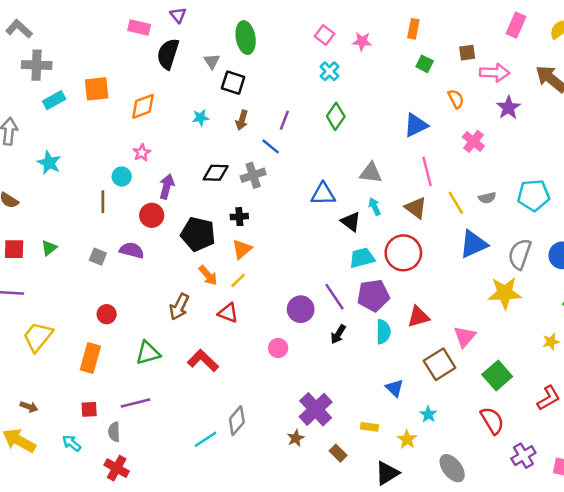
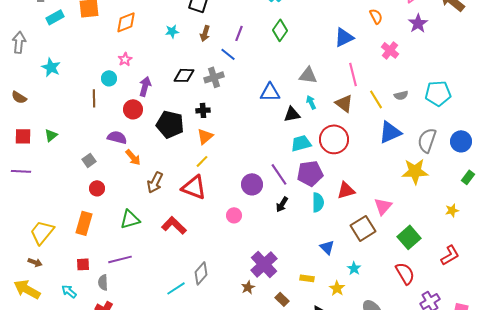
black triangle: (351, 222) -> (292, 114), turned -48
gray square: (98, 257) -> (89, 160), moved, turned 32
orange arrow: (208, 275) -> (133, 157), moved
red triangle: (228, 313) -> (194, 187), size x1.5
yellow trapezoid: (38, 337) -> (42, 232), moved

